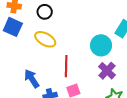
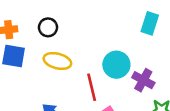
cyan circle: (101, 45) -> (116, 65), moved

